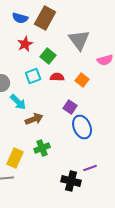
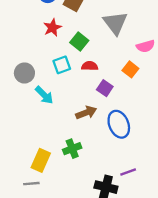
orange square: (82, 80) -> (130, 69), moved
purple square: (70, 107) -> (105, 88), moved
brown arrow: (34, 119) -> (86, 113), moved

